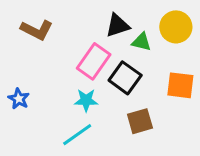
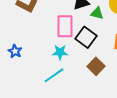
pink rectangle: (94, 61) -> (65, 26), turned -35
brown square: (140, 121) -> (96, 66), turned -30

